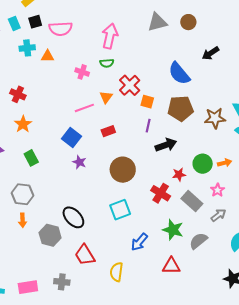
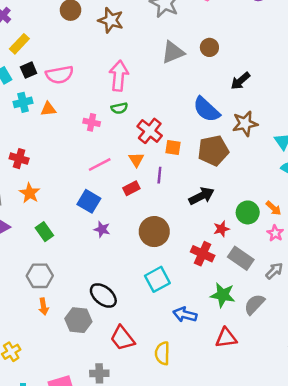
orange triangle: (106, 97) -> (136, 160), moved
brown star: (215, 118) -> (245, 124), moved
purple line: (148, 126) -> (159, 175), moved
orange arrow: (225, 163) -> (273, 208), turned 64
pink star: (218, 190) -> (275, 233), moved
blue arrow: (139, 242) -> (185, 315), turned 72

